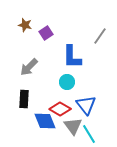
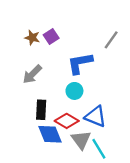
brown star: (25, 25) -> (32, 38), moved
blue L-shape: (72, 57) -> (80, 63), turned 80
black rectangle: (24, 99) -> (41, 110), moved
blue triangle: (86, 105) -> (96, 116), turned -30

